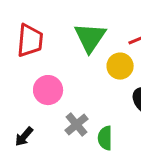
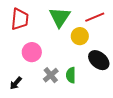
green semicircle: (105, 138) -> (71, 75), moved

